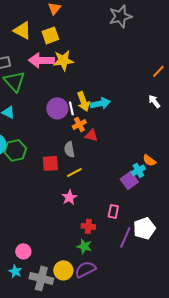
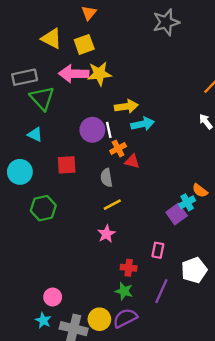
yellow arrow: (83, 101) -> (126, 106), moved, turned -78
green hexagon: (15, 150) -> (43, 208), moved
red square: (50, 163) -> (67, 165), moved
purple line: (125, 237) -> (161, 291), moved

